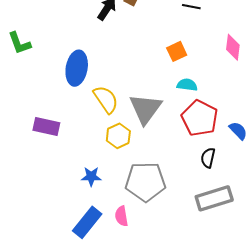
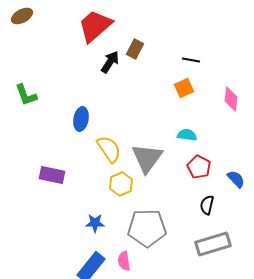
orange square: (177, 51) -> (184, 88), moved
blue ellipse: (77, 68) -> (81, 119), size x0.7
red pentagon: (200, 118) -> (199, 167), size x0.7

